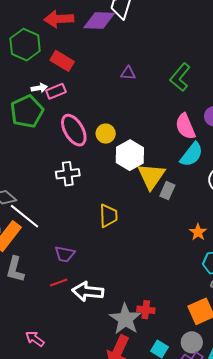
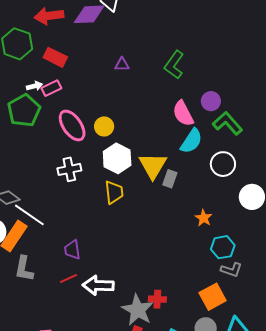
white hexagon: (130, 155) -> (117, 158), moved
yellow trapezoid: (108, 216) -> (114, 192), moved
purple trapezoid: (65, 254) -> (72, 250), turned 75

